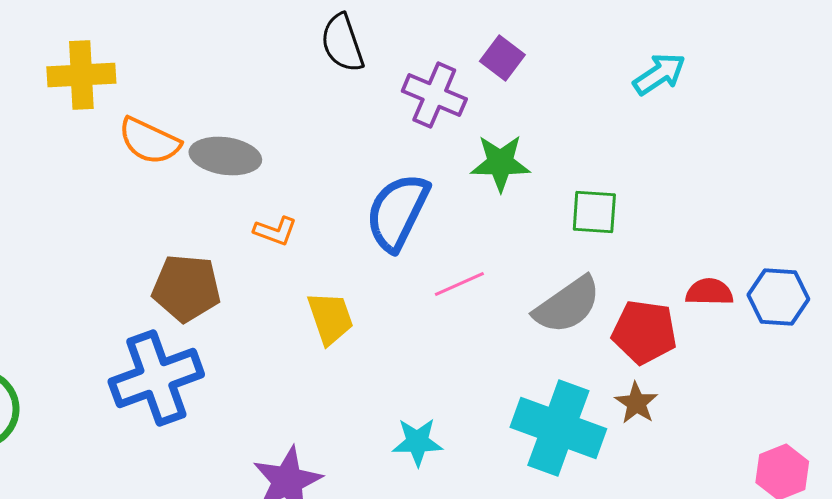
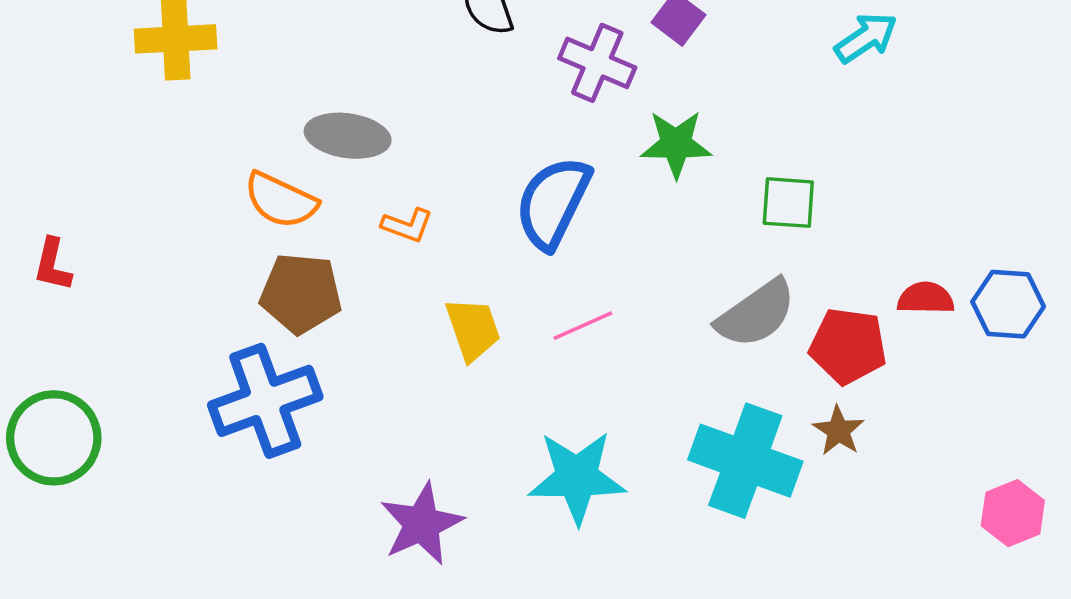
orange semicircle: (149, 141) -> (281, 200), moved
pink line: (459, 284) -> (583, 326), moved
cyan star: (417, 442) -> (577, 477), size x1.6

